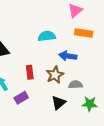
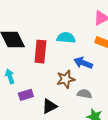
red rectangle: (30, 72) -> (40, 52), moved, size x1.5
black triangle: (59, 103) -> (50, 106), moved

